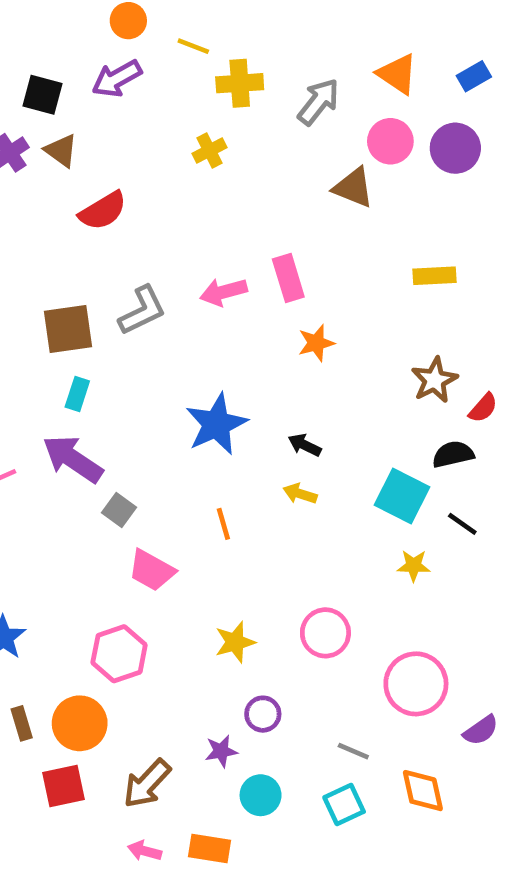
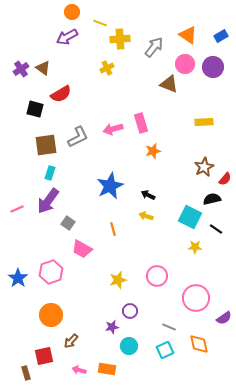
black square: (43, 95) -> (35, 109), moved
purple arrow: (73, 459) -> (48, 201), turned -88
pink hexagon: (119, 654) -> (51, 272), moved
brown rectangle: (22, 723) -> (26, 373), moved
brown arrow: (147, 784) -> (71, 341), moved, size x0.7
red square: (63, 786) -> (44, 356), moved

